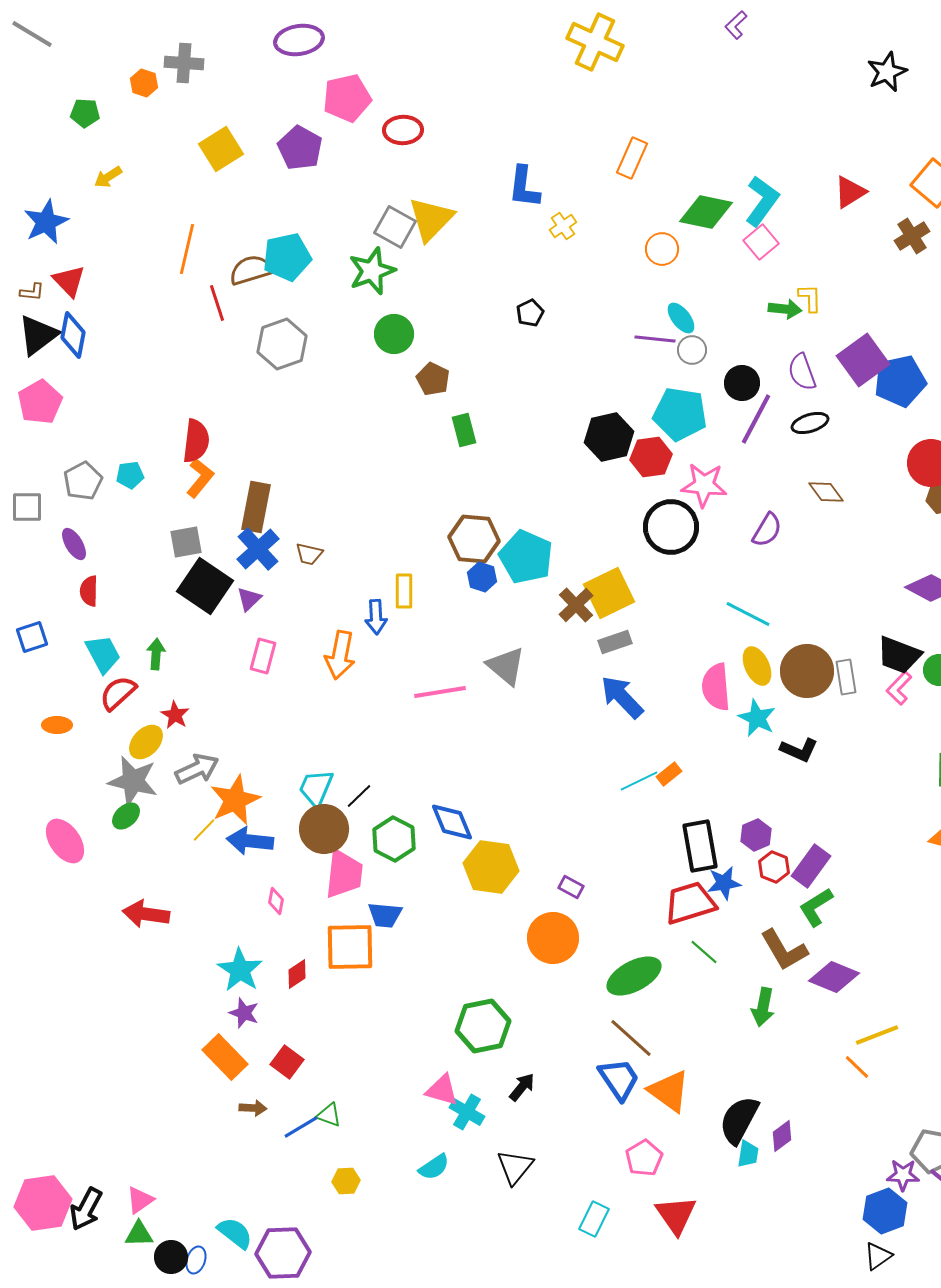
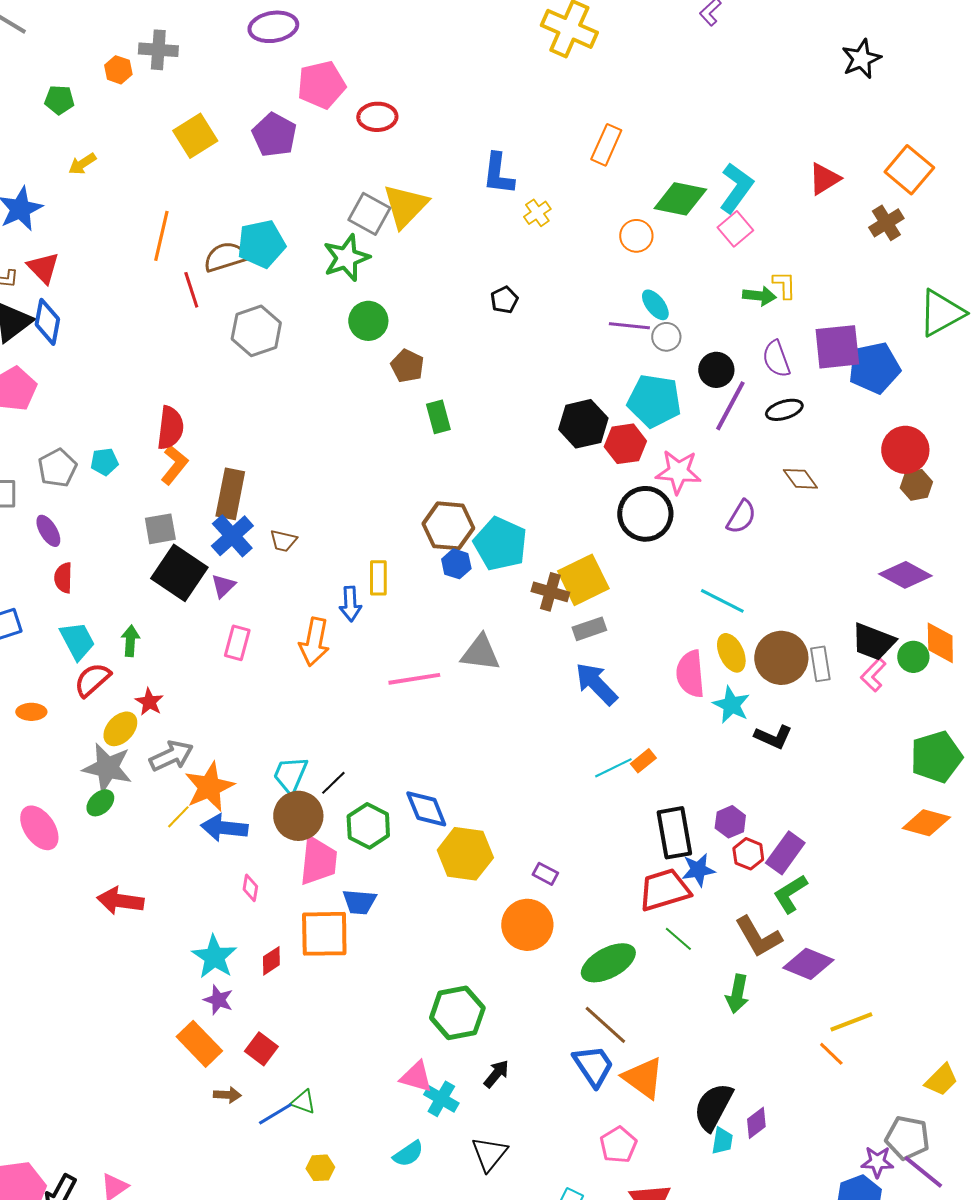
purple square: (863, 360) -> (837, 347), turned 30
brown cross: (576, 605) -> (550, 592), turned -30
gray triangle: (506, 666) -> (480, 653), turned -33

